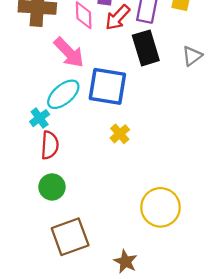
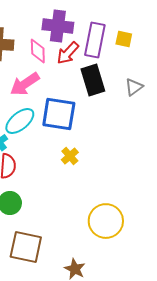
pink arrow: (69, 52) -> (25, 84), turned 100
brown square: (70, 237) -> (26, 247), turned 32

